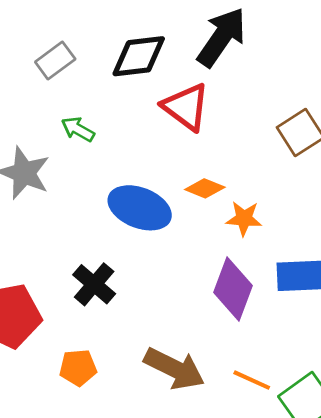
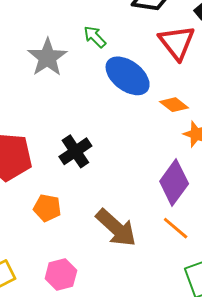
blue ellipse: (140, 208) -> (128, 76), moved
orange line: (252, 380) -> (176, 228), moved

